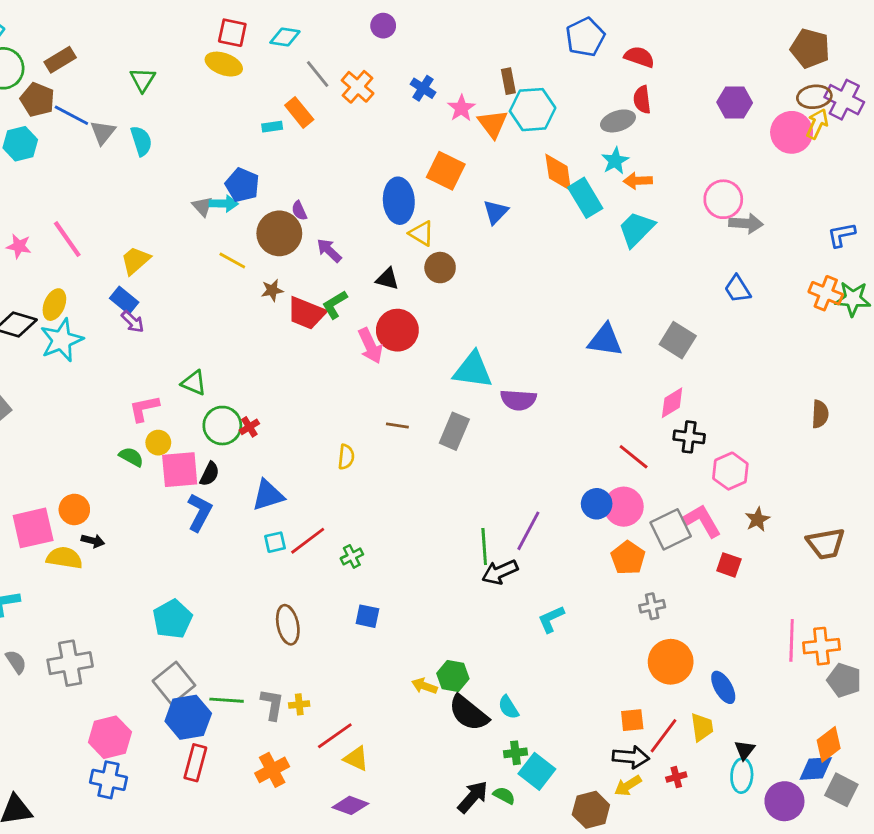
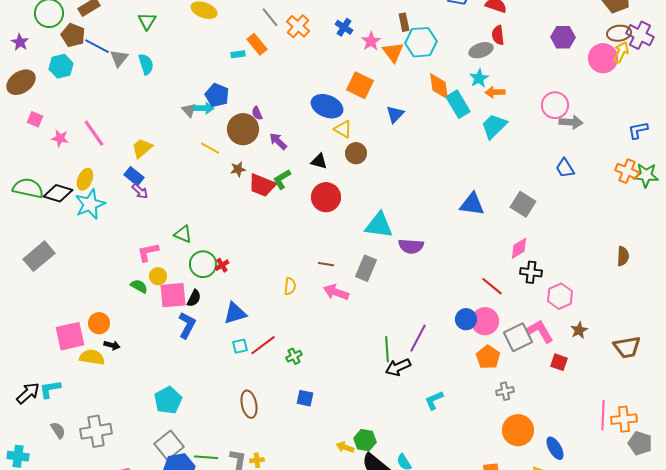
blue ellipse: (399, 201) -> (327, 106), turned -64
pink arrow: (370, 346) -> (336, 292), moved, turned 135

